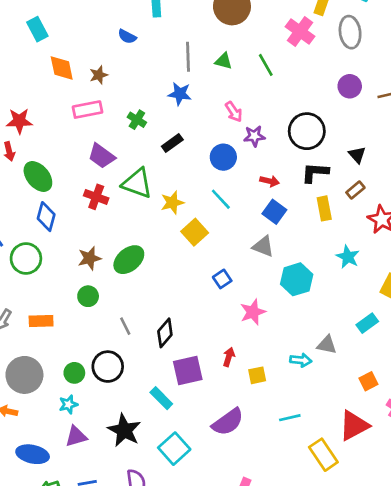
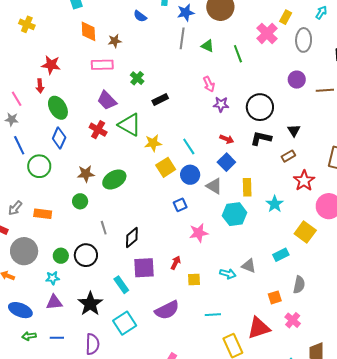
blue star: (180, 94) -> (186, 13), moved, turned -30
blue circle: (223, 157) -> (190, 175), moved
yellow rectangle: (324, 208) -> (247, 187), moved

